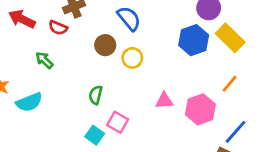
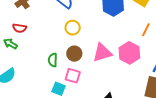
red semicircle: (58, 28) -> (19, 28), moved
brown circle: (105, 45) -> (74, 54), moved
pink triangle: (164, 101) -> (102, 53), size x1.5

